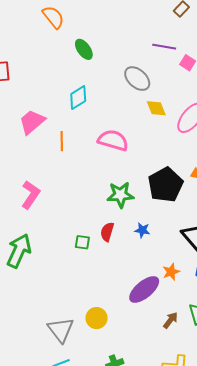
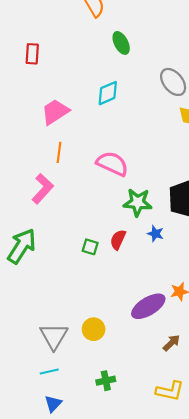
pink semicircle: (113, 140) -> (112, 164), moved
orange line: (62, 141) -> (59, 152), moved
blue star: (142, 230) -> (155, 234), moved

